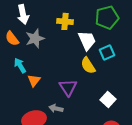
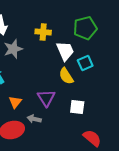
orange triangle: (34, 80) -> (15, 102), moved
white square: (108, 99) -> (77, 107), moved, turned -35

